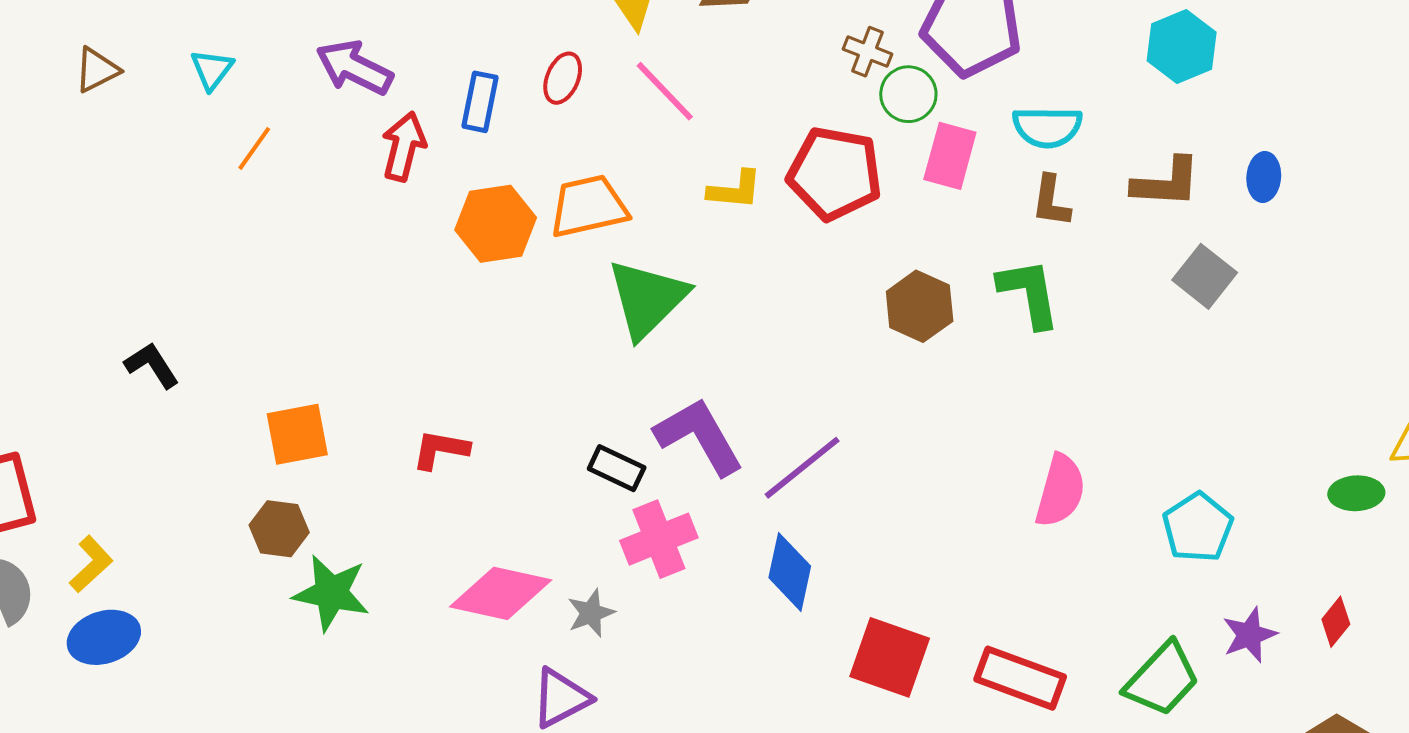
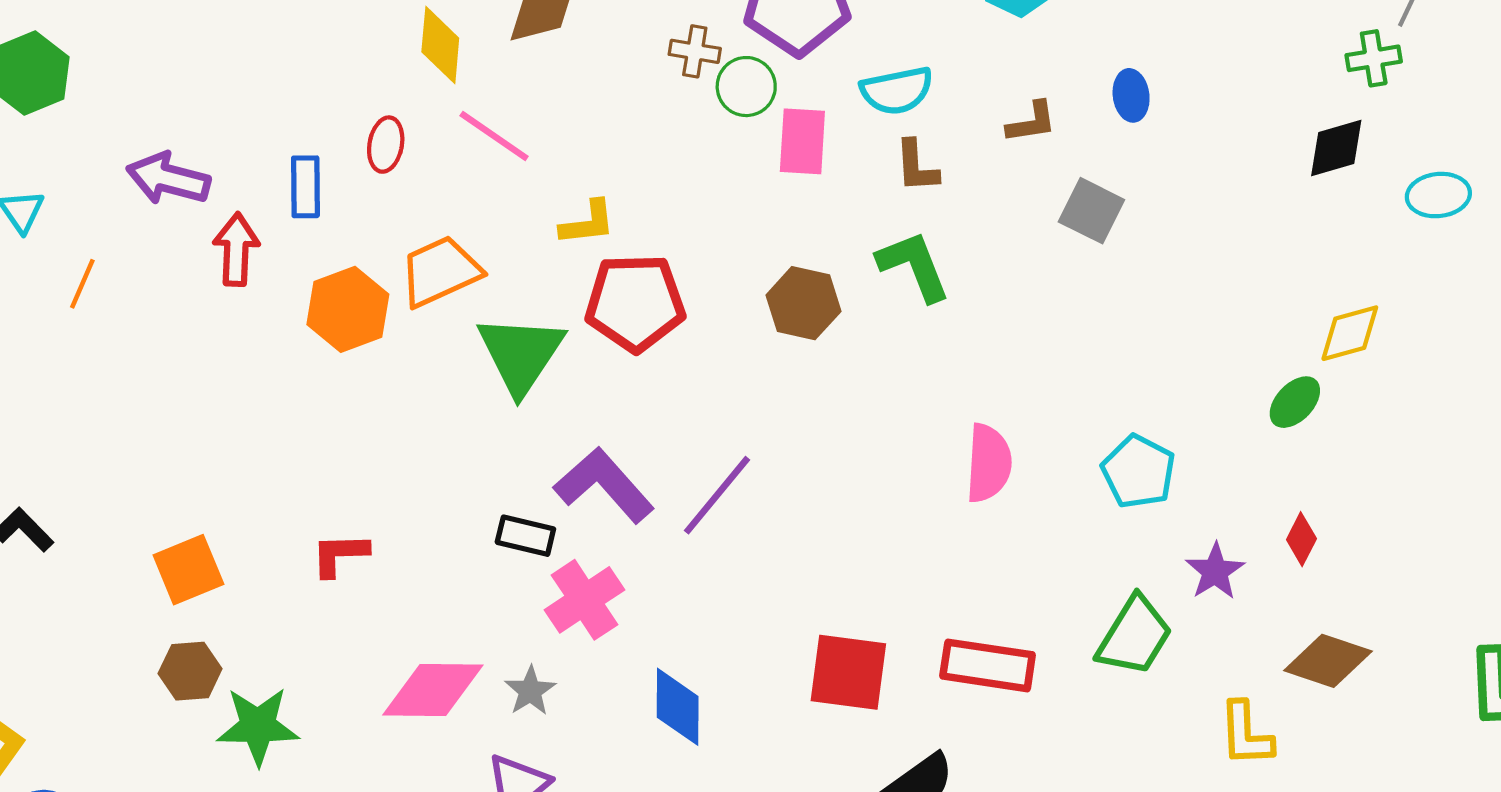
red pentagon: (835, 173) -> (635, 303), moved
brown L-shape: (1166, 183) -> (1032, 122), size x0.7
green ellipse: (1356, 493) -> (1295, 402), turned -32
blue diamond: (790, 572) -> (678, 707), moved

